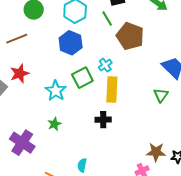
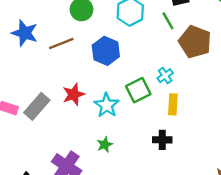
blue hexagon: (71, 43) -> (106, 51), moved
red star: (20, 74) -> (74, 94), moved
yellow rectangle: (112, 89) -> (173, 104), size x0.7

